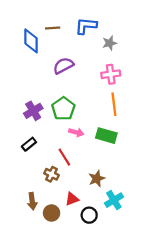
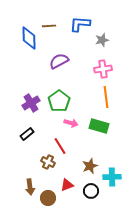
cyan cross: (114, 200) -> (112, 177), moved, turned 30
black circle: (89, 215) -> (91, 191), moved

